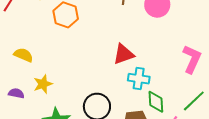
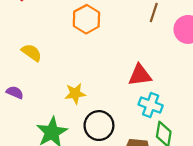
yellow star: (43, 84) -> (75, 94), moved

